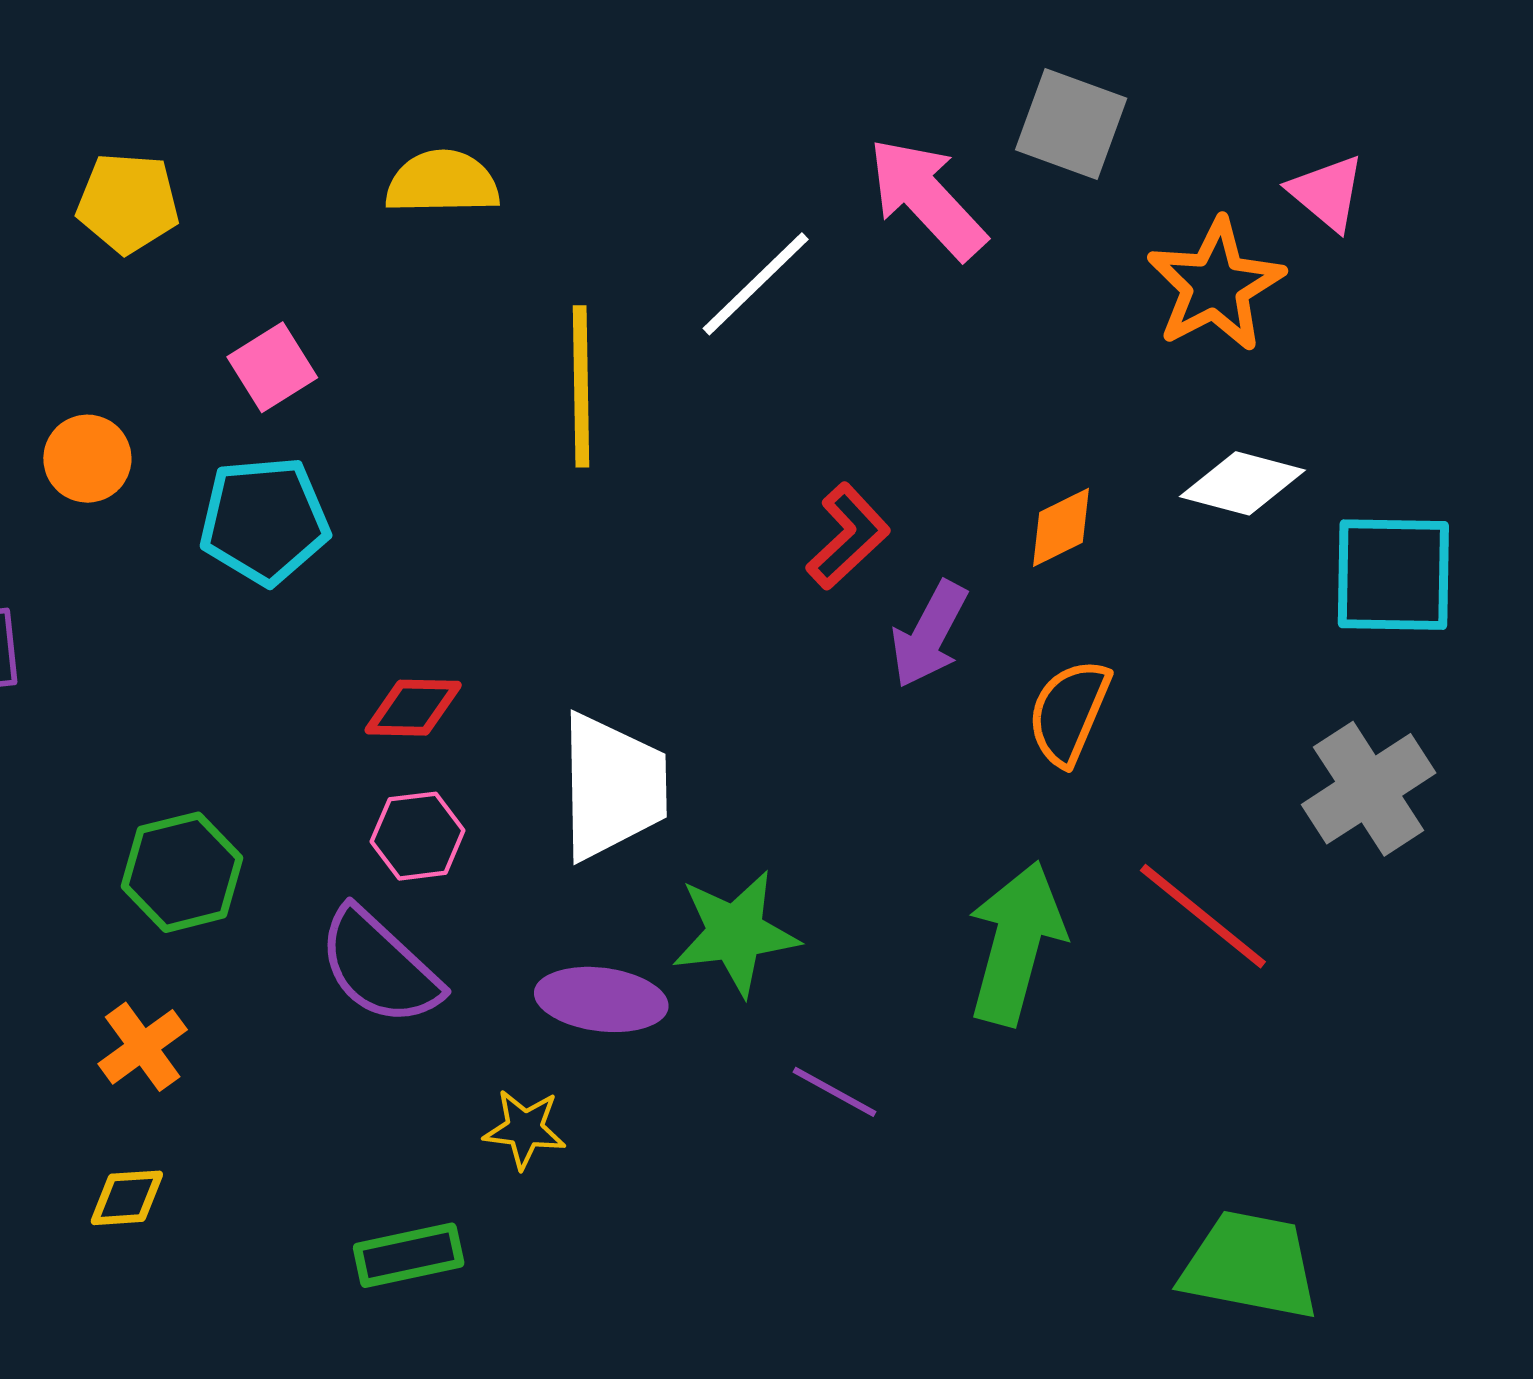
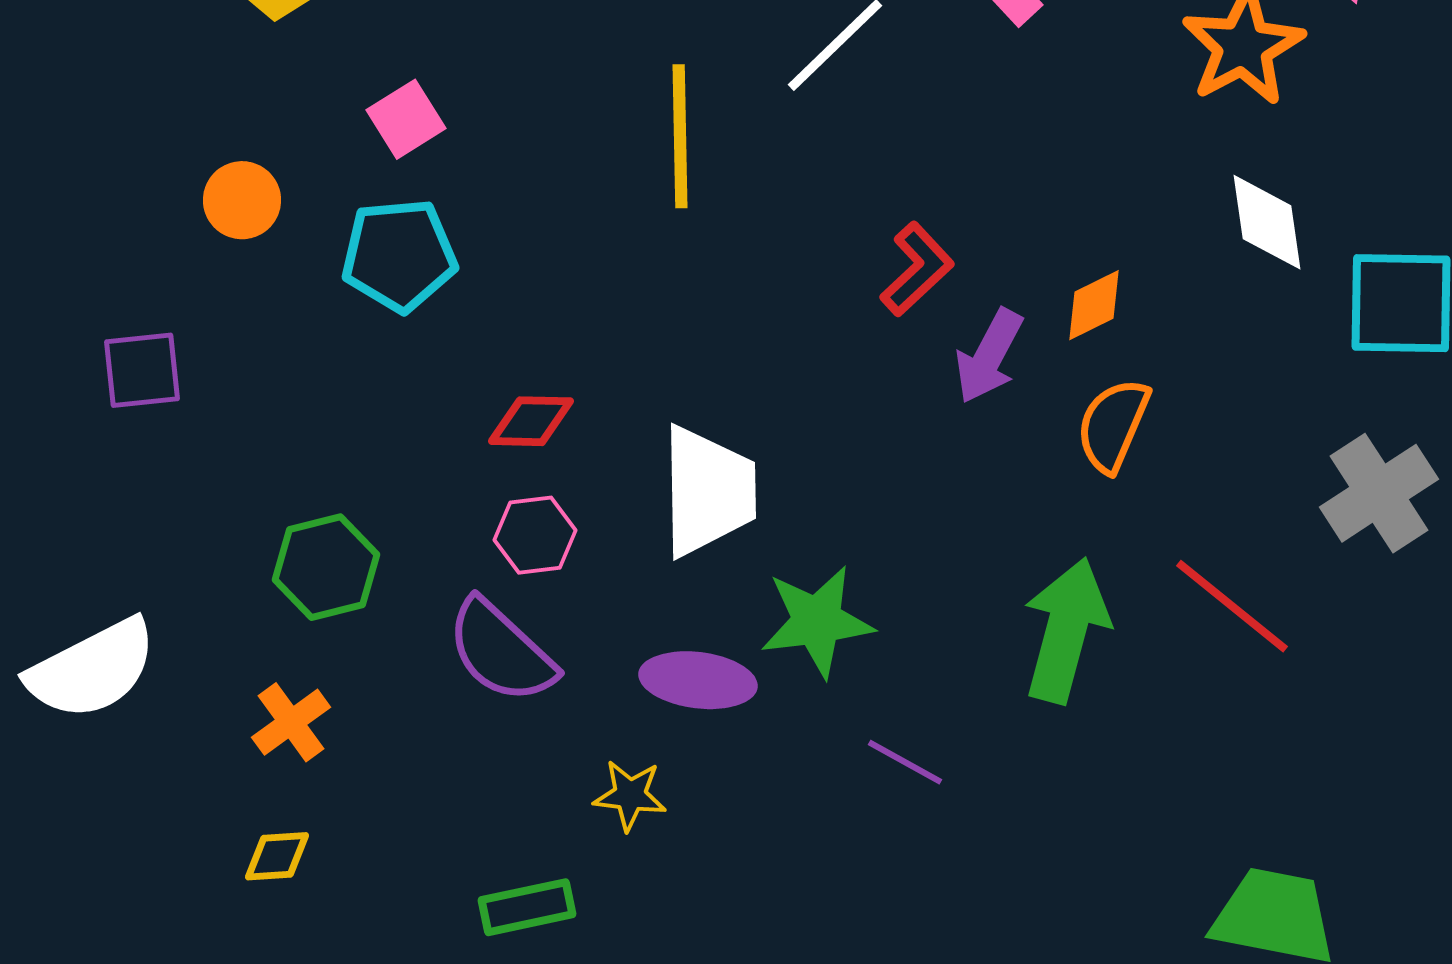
white diamond: (1242, 483) -> (1267, 222), turned 67
orange diamond: (1061, 527) -> (1094, 305), moved

